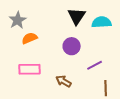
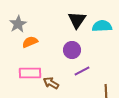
purple line: (95, 65) -> (82, 71), moved
brown arrow: (64, 81) -> (51, 83), moved

